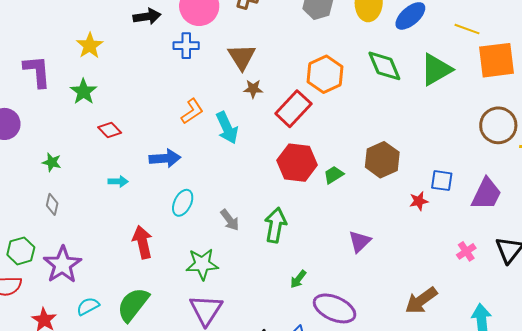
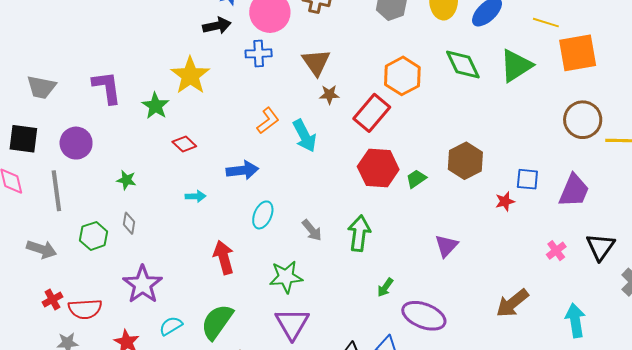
yellow star: (90, 46) -> (190, 75), moved, size x1.4
green hexagon: (21, 251) -> (94, 236), moved

